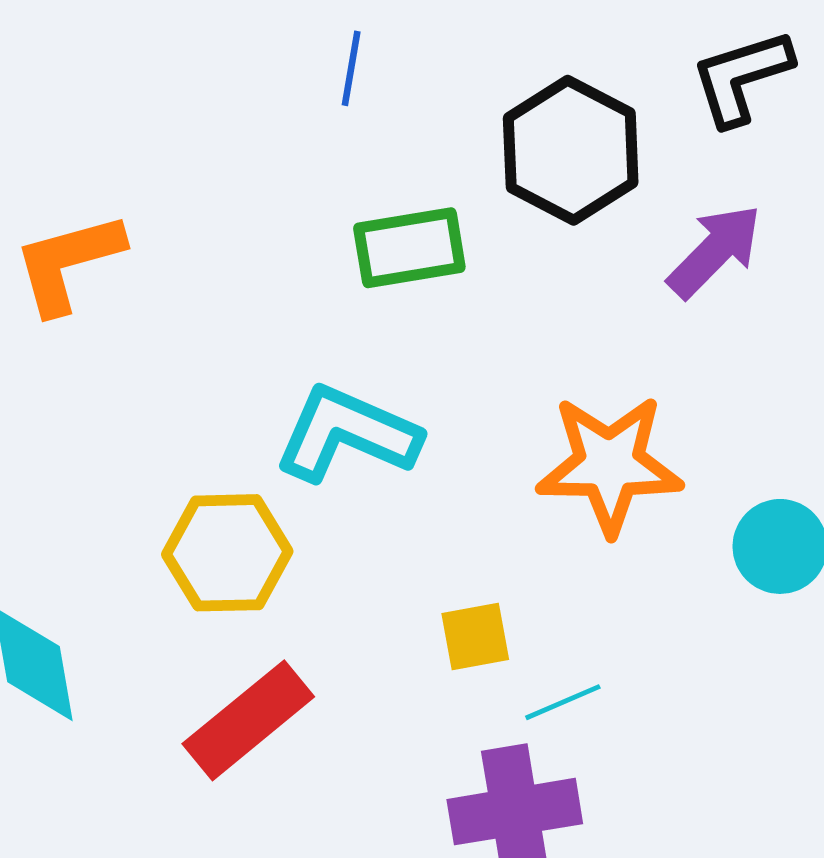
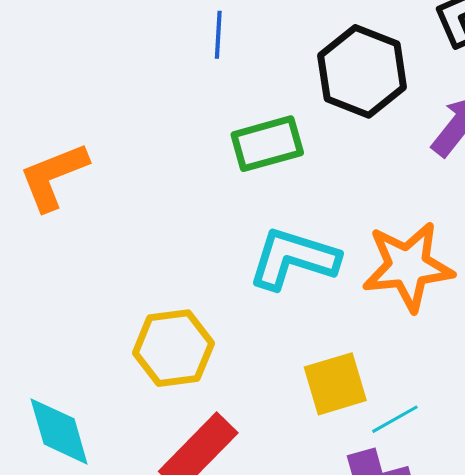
cyan L-shape: (347, 434) -> (293, 259), moved
yellow square: (475, 637) -> (335, 384), size x1.4

